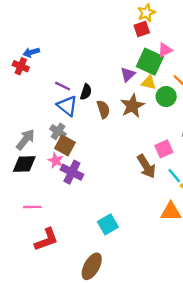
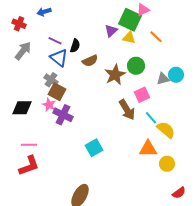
blue arrow: (31, 52) -> (44, 12), moved
green circle: (166, 97) -> (136, 66), moved
brown star: (132, 106) -> (115, 75), moved
brown semicircle: (103, 109) -> (90, 61), turned 84
gray arrow: (25, 140) -> (23, 51), moved
cyan square: (108, 224) -> (94, 148), moved
red L-shape: (46, 240) -> (29, 166), moved

